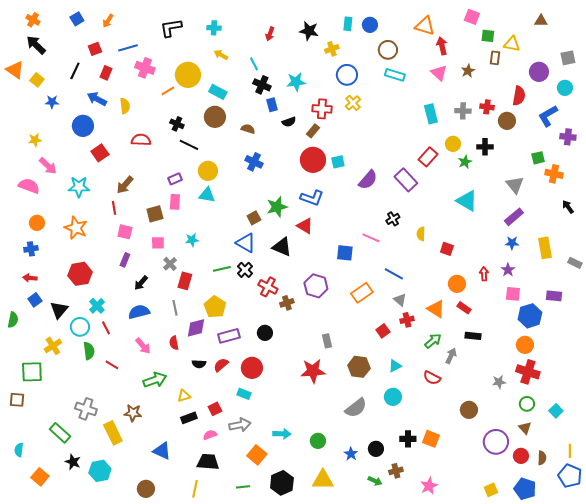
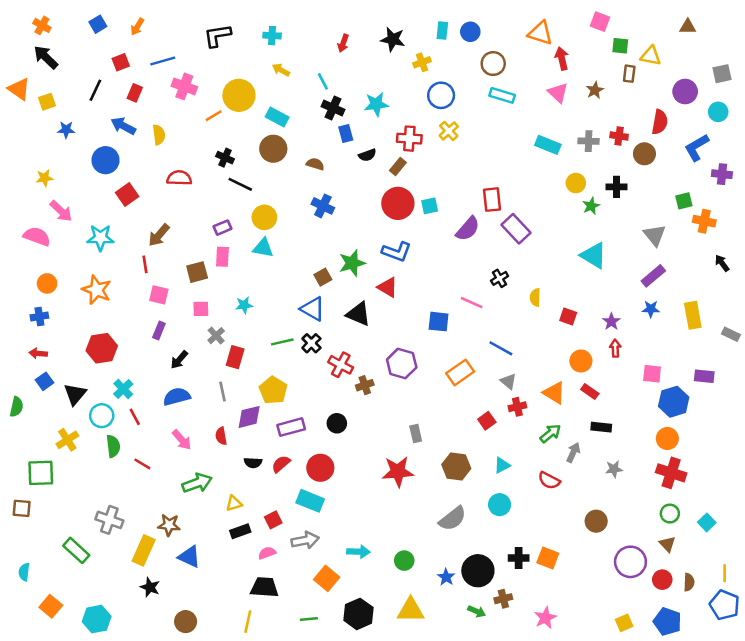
yellow square: (37, 80) -> (47, 102), turned 32
cyan rectangle: (431, 114) -> (548, 145), turned -54
red rectangle: (428, 157) -> (492, 200), moved, turned -48
purple star: (508, 270) -> (611, 322), moved
gray star: (499, 382) -> (614, 469), moved
cyan rectangle: (244, 394) -> (310, 501), size x1.5
yellow rectangle: (113, 433) -> (144, 550), turned 50
black circle: (376, 449) -> (478, 571), size x1.6
blue triangle: (162, 451) -> (189, 557), moved
black star: (73, 462) -> (150, 587), moved
cyan hexagon: (100, 471) -> (97, 619), moved

